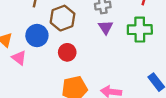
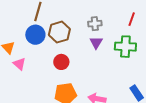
blue circle: (37, 36) -> (35, 35), moved

